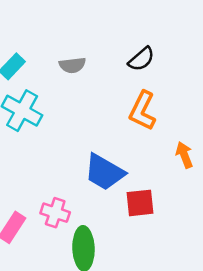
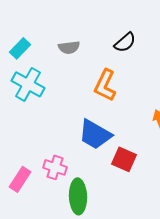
orange L-shape: (143, 111) -> (105, 85), moved
red square: (140, 203) -> (124, 159), turned 30

